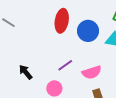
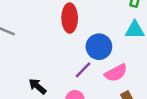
blue circle: (88, 31) -> (99, 47), moved

